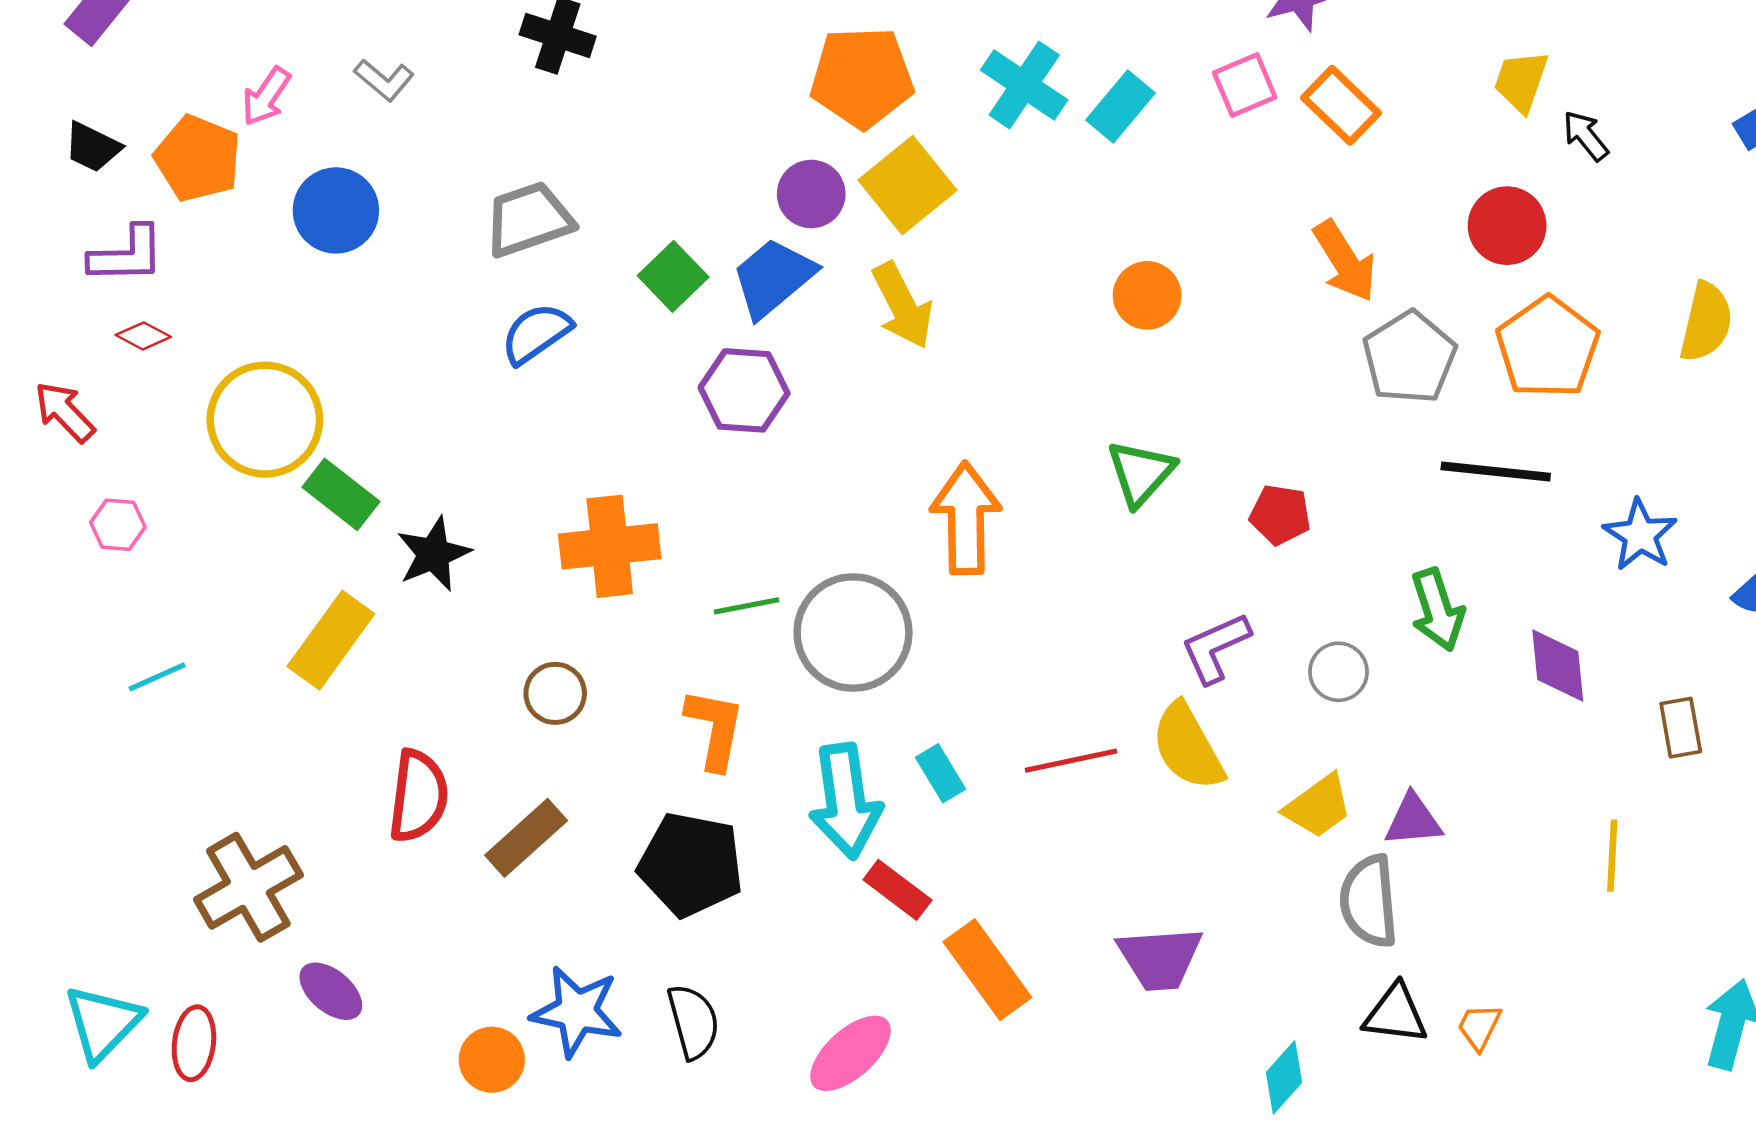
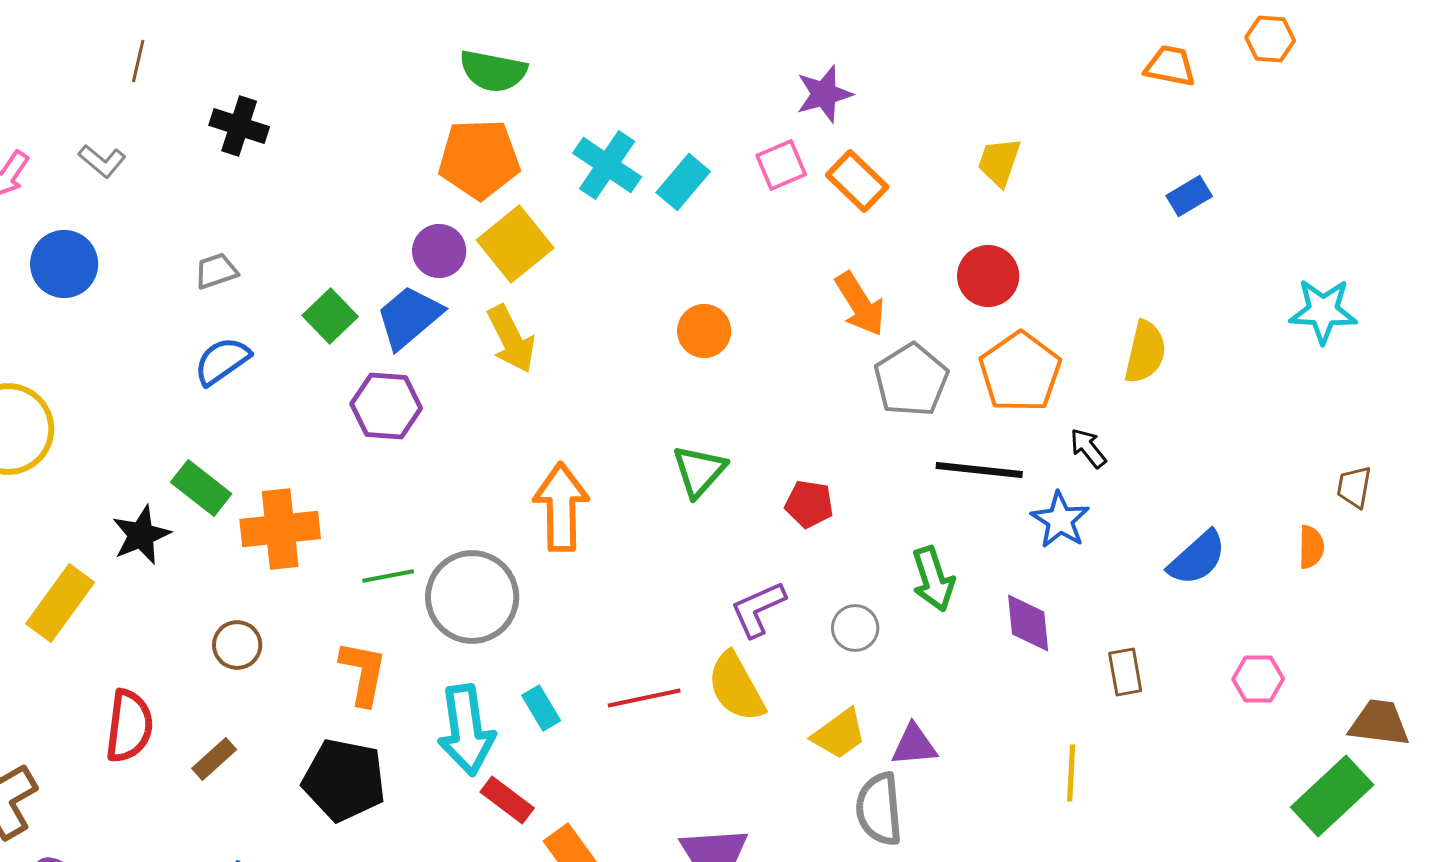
black arrow: (1586, 136) -> (1088, 448), moved
gray trapezoid: (529, 219) -> (216, 271), size x0.6
green rectangle: (341, 494) -> (201, 488), moved
blue star: (1640, 535) -> (1060, 520), moved
brown rectangle: (526, 838) -> (214, 759), size x0.7

